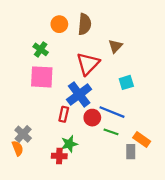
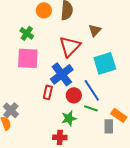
cyan square: (126, 82) -> (105, 63), size x1.6
blue line: (112, 112) -> (92, 90), turned 35
green star: (69, 144) -> (69, 118), moved
red cross: (59, 156) -> (60, 137), moved

